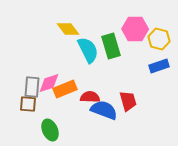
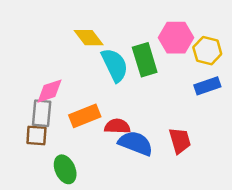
pink diamond: (49, 83) -> (49, 91), moved
red trapezoid: (128, 101) -> (180, 141), moved

